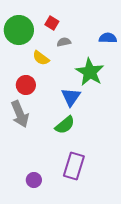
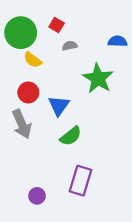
yellow semicircle: (41, 58) -> (33, 60), moved
blue triangle: (71, 97) -> (59, 106), moved

